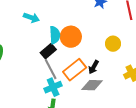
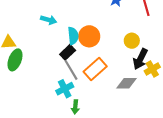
black arrow: (94, 67) -> (140, 59), moved, size x1.5
gray diamond: (92, 85) -> (126, 83), moved
cyan cross: (53, 87) -> (65, 89), moved

